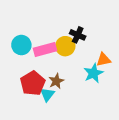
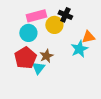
cyan circle: (21, 45) -> (28, 33), moved
pink rectangle: (45, 50) -> (36, 16), moved

